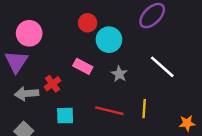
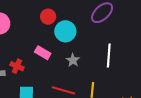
white line: (162, 67) -> (109, 56), turned 50
red cross: (52, 84) -> (17, 66), turned -32

